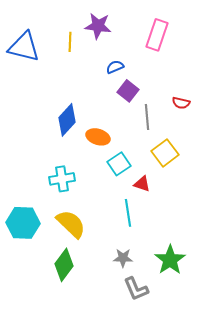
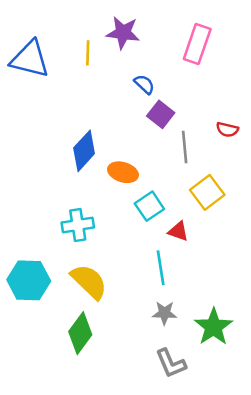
blue semicircle: (115, 67) -> (144, 84), turned 66
gray star: (123, 258) -> (164, 313), moved

